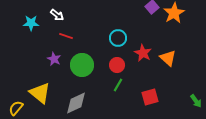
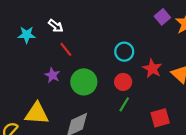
red line: (66, 36) -> (66, 49), turned 32
yellow triangle: (40, 93) -> (37, 113), turned -35

